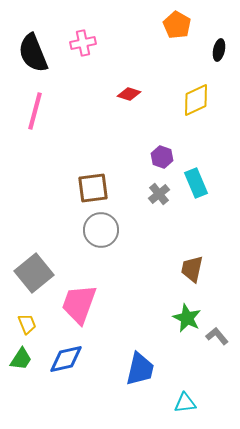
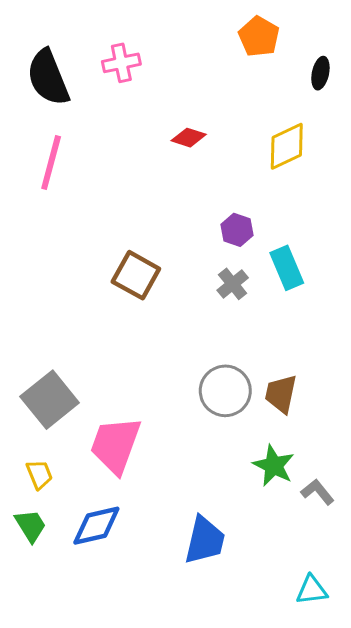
brown square: (93, 188) -> (136, 275), turned 36
gray circle: (101, 230) -> (225, 391), moved
green trapezoid: (21, 359) -> (31, 526), turned -65
cyan triangle: (185, 403) -> (312, 590), moved

